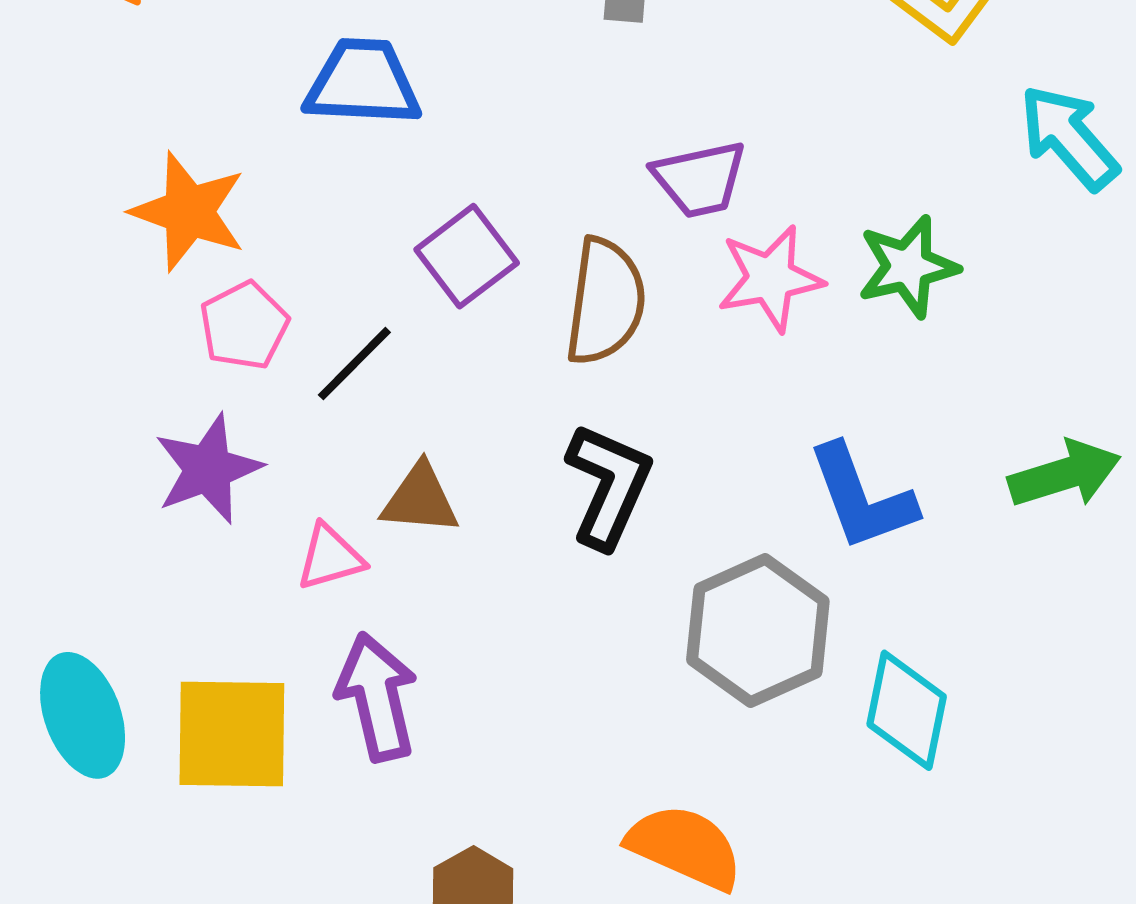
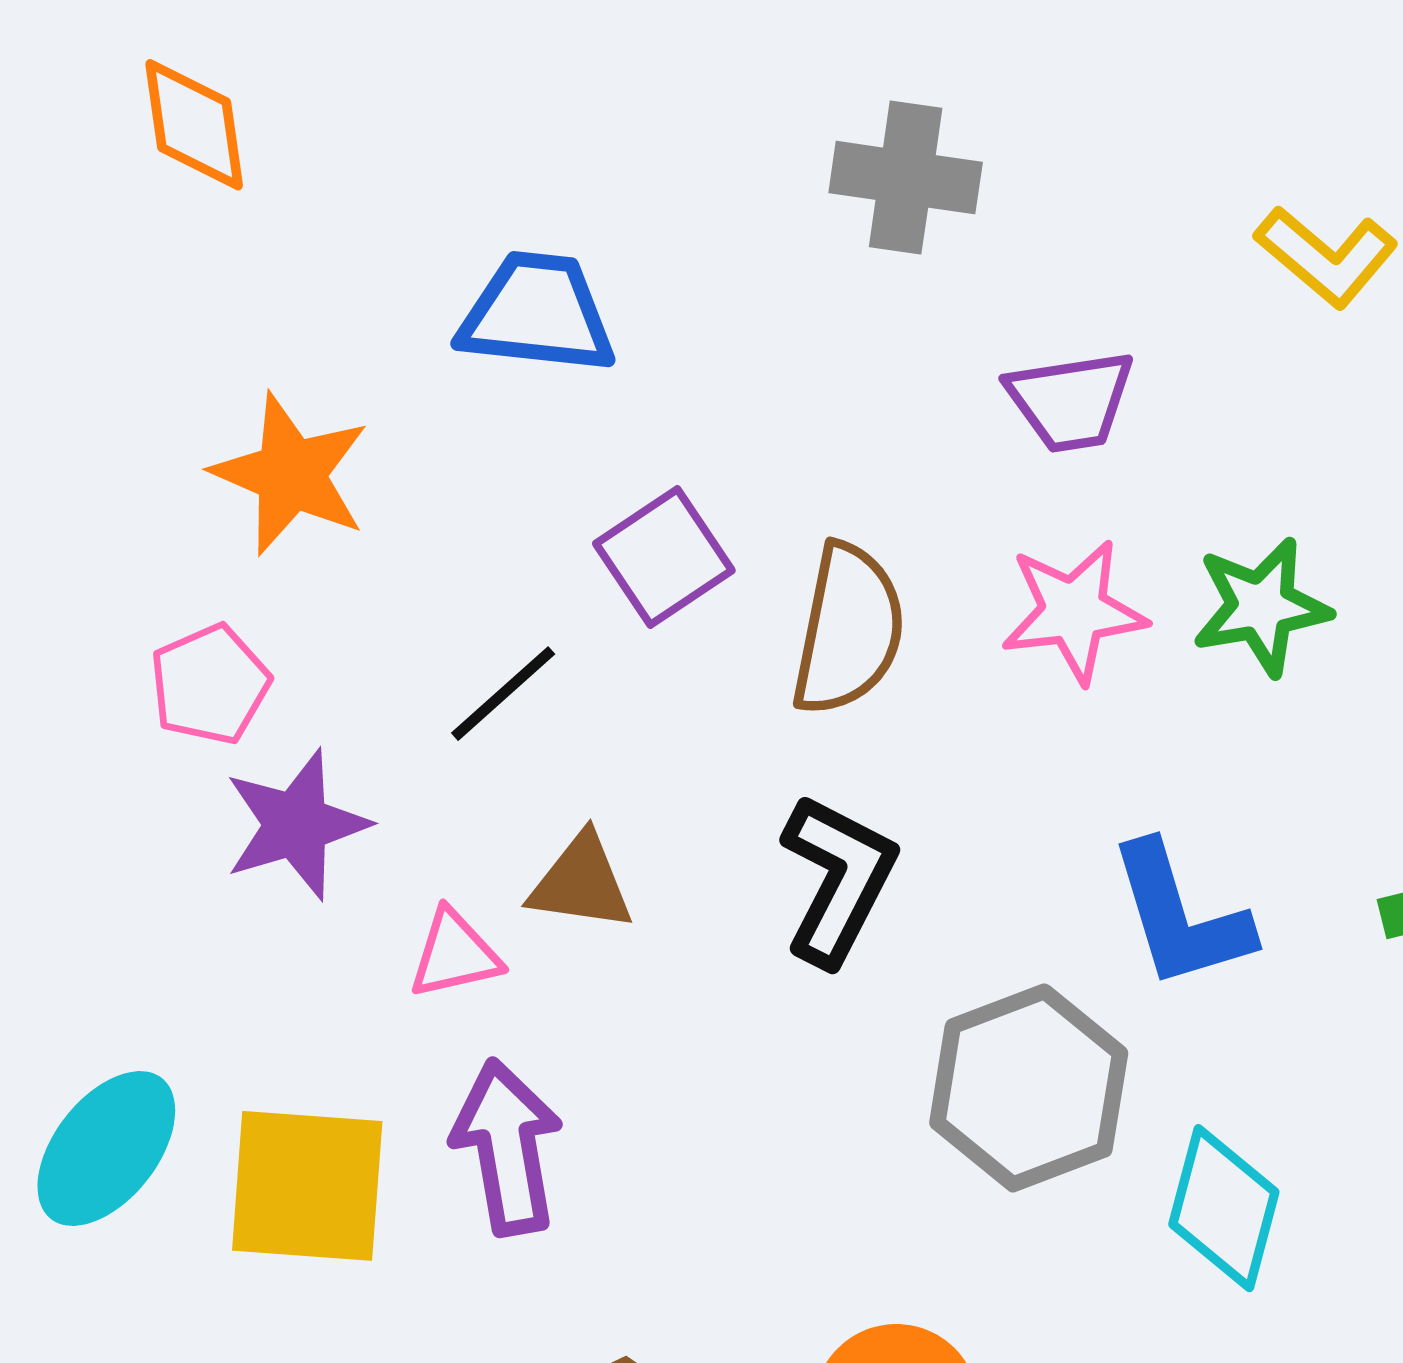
purple trapezoid: (700, 179) -> (1070, 401), moved
pink pentagon: (244, 326) -> (210, 684), moved
cyan ellipse: (83, 715) -> (106, 1149), turned 55

